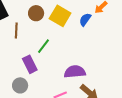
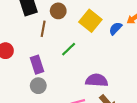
brown circle: (36, 13) -> (58, 11), moved
purple rectangle: (30, 64) -> (37, 65), moved

